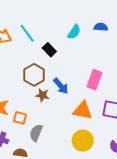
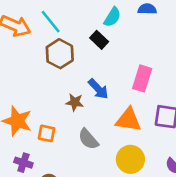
black rectangle: (49, 50) -> (99, 40), moved
brown hexagon: (34, 75) -> (60, 54), moved
gray semicircle: (36, 133) -> (88, 139), moved, turned -60

